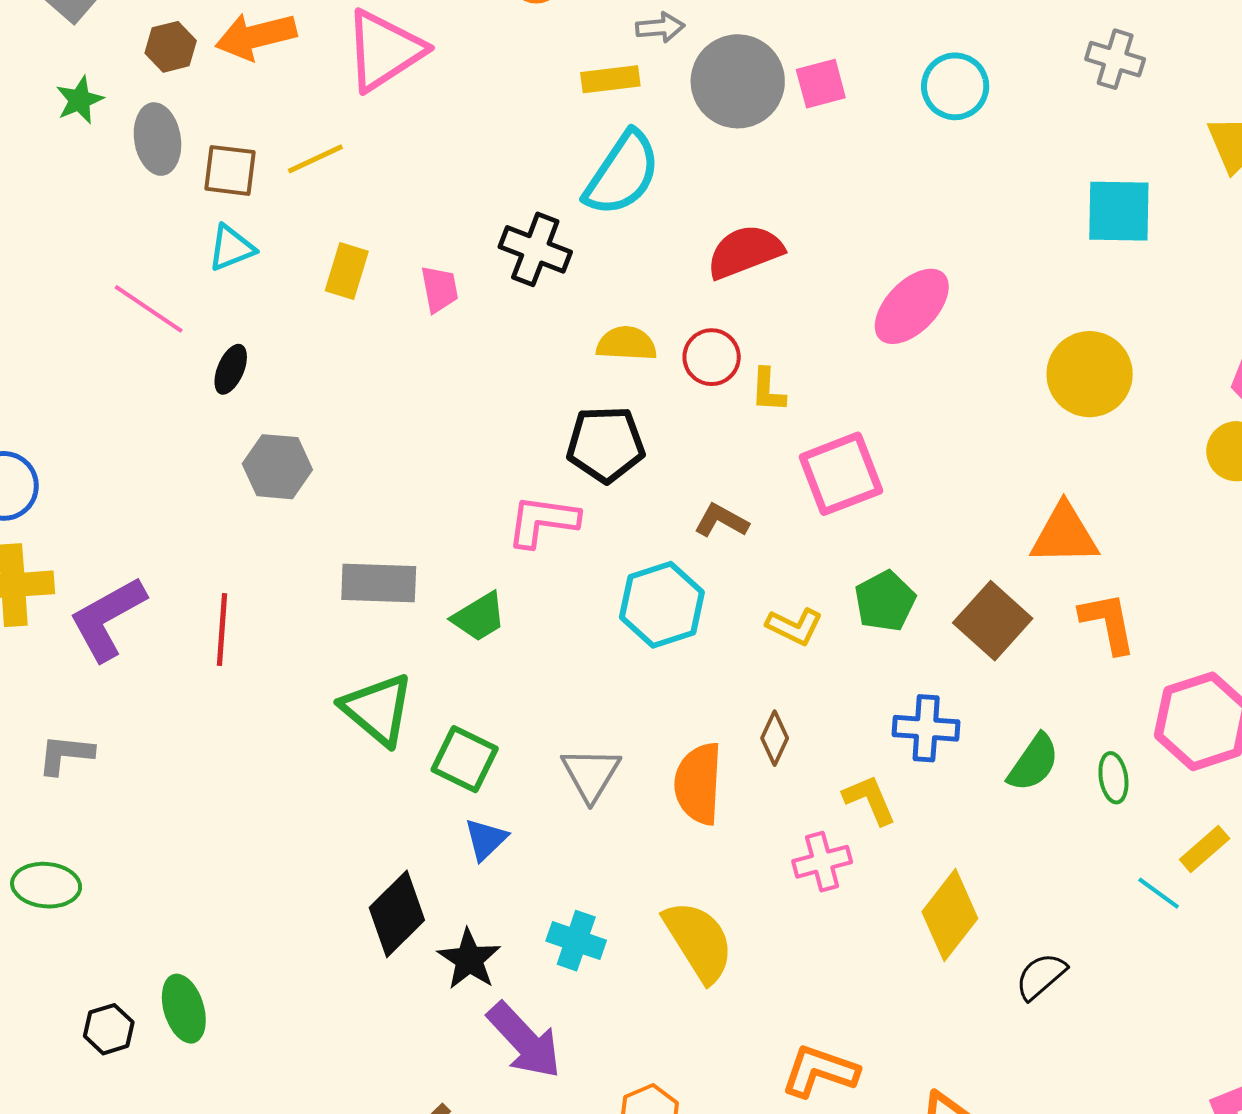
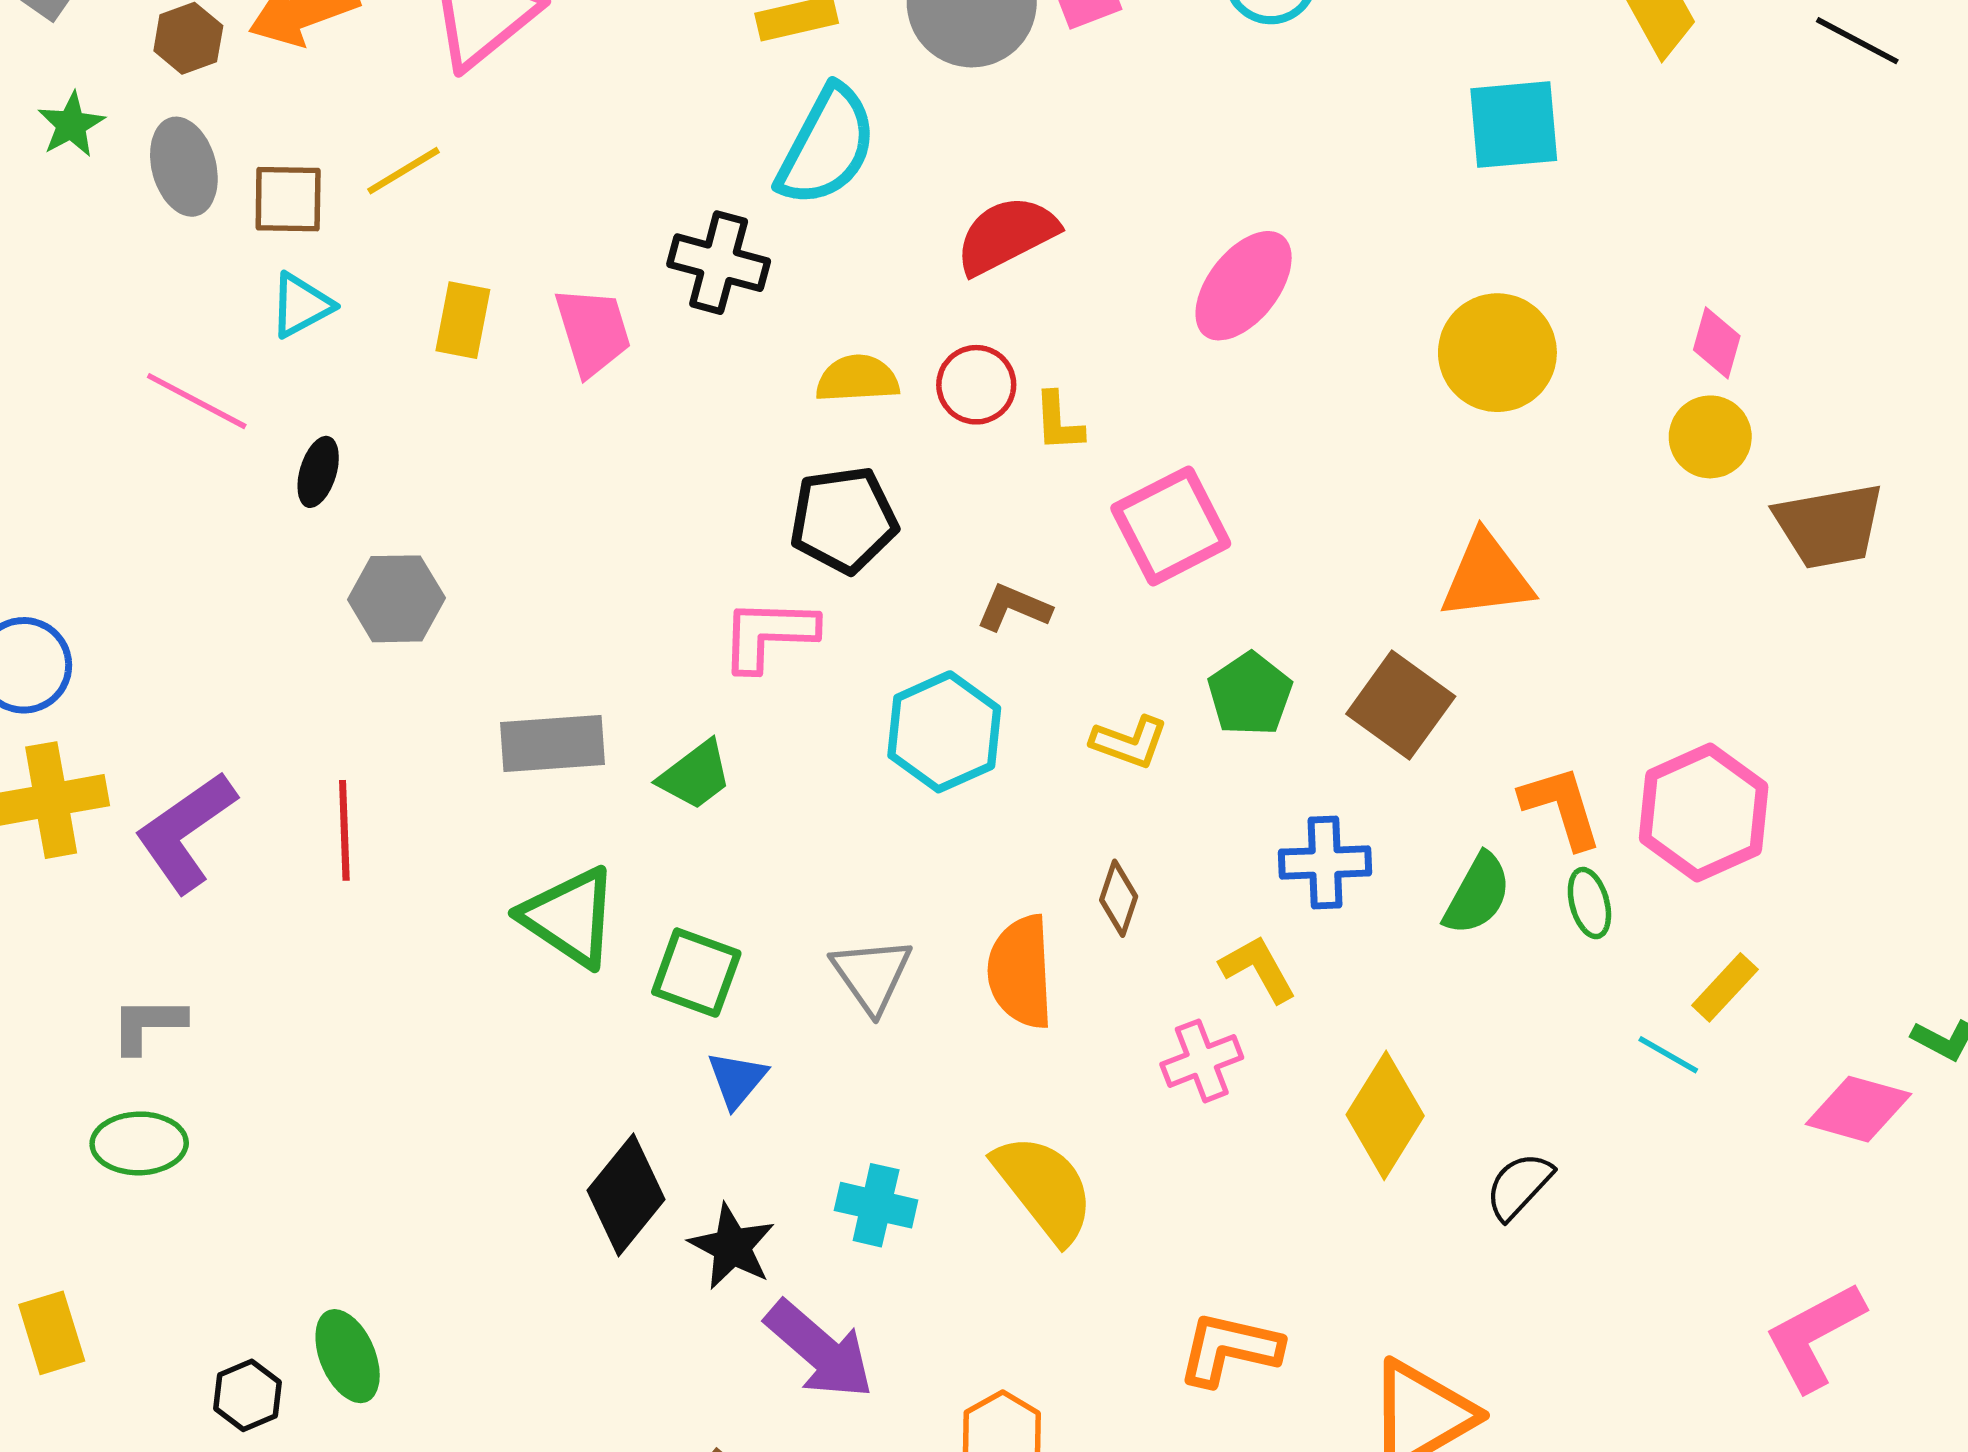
pink trapezoid: (439, 289) -> (593, 331), size x1.4
orange L-shape: (1108, 623) -> (1561, 807), moved
green ellipse: (46, 885) -> (139, 1143), moved

